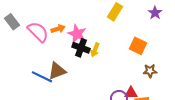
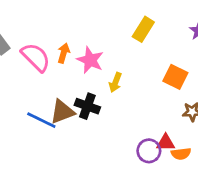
orange arrow: (58, 29) -> (64, 53), turned -56
black cross: (81, 48) -> (87, 106), moved

